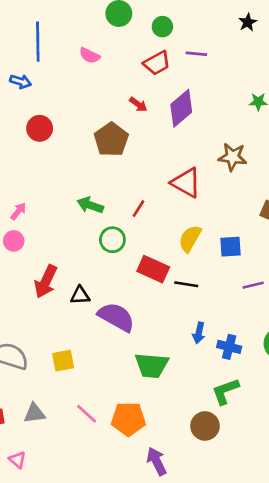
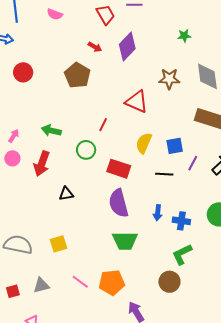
red trapezoid: (157, 63) -> (106, 15), turned -85
green arrow: (90, 205) -> (51, 130), moved
red arrow: (46, 282) -> (42, 164), moved
black line: (186, 284) -> (164, 174), moved
purple line: (253, 285) -> (193, 163), moved, turned -42
purple semicircle: (116, 317) -> (119, 203), moved, turned -128

